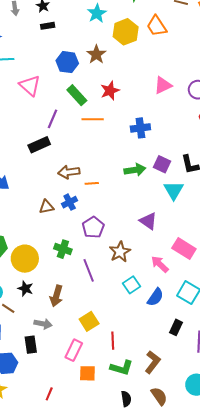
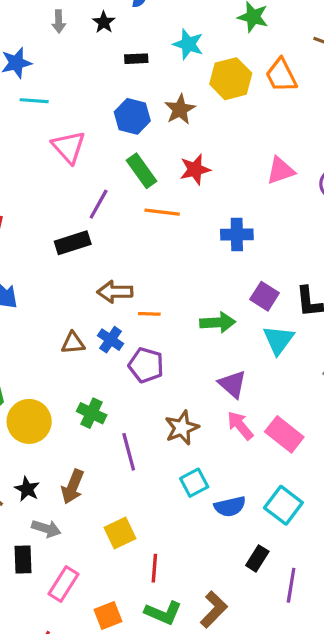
cyan star: (97, 13) -> (188, 44), turned -30
black rectangle: (48, 26) -> (136, 59), moved
green arrow: (135, 170) -> (218, 322), moved
blue cross: (70, 202) -> (111, 340), turned -35
purple pentagon: (93, 227) -> (146, 365), moved, turned -30
pink arrow: (160, 264) -> (240, 425), moved
black star: (25, 289) -> (27, 489), moved
blue semicircle: (155, 297) -> (230, 507), turned 36
pink rectangle: (74, 350) -> (64, 584), moved
orange square: (87, 373) -> (108, 615), turned -30

